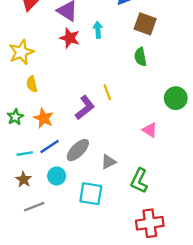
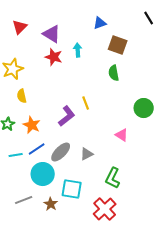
gray triangle: (109, 162) -> (87, 154), moved
cyan circle: (57, 176) -> (43, 174), size x1.5
brown star: (24, 180) -> (51, 204), moved
red cross: (150, 223) -> (105, 209), moved, turned -35

